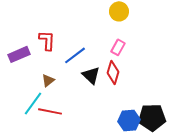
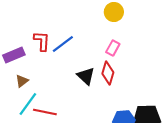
blue line: (75, 55) -> (63, 44), moved
brown triangle: (48, 80) -> (22, 81), moved

